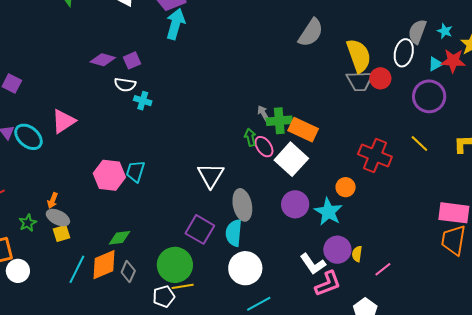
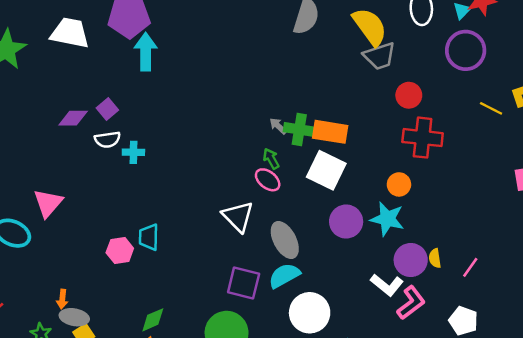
red circle: (380, 78) -> (409, 95), moved
green cross: (279, 121) -> (299, 129), turned 30
yellow line: (419, 143) -> (491, 108), moved
pink ellipse: (264, 147) -> (268, 180), moved
pink hexagon: (109, 175) -> (120, 250), size x0.7
cyan semicircle: (234, 233) -> (284, 276), turned 72

